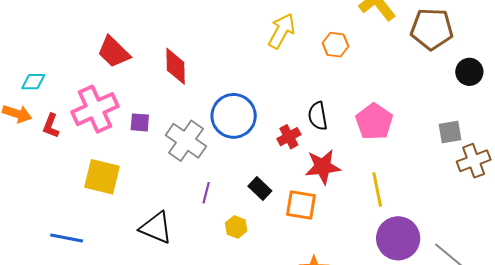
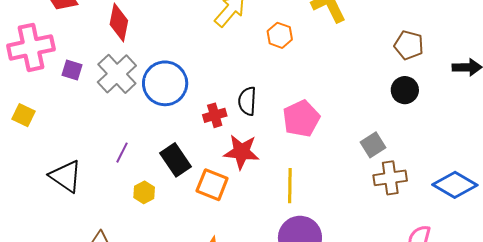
brown pentagon: (432, 29) -> (409, 45), moved, size x0.7
gray square: (450, 132) -> (373, 145), turned -35
gray cross: (186, 141) -> (117, 74), moved
yellow square: (102, 177) -> (24, 115), size x0.6
black rectangle: (260, 188) -> (175, 160), size x1.4

